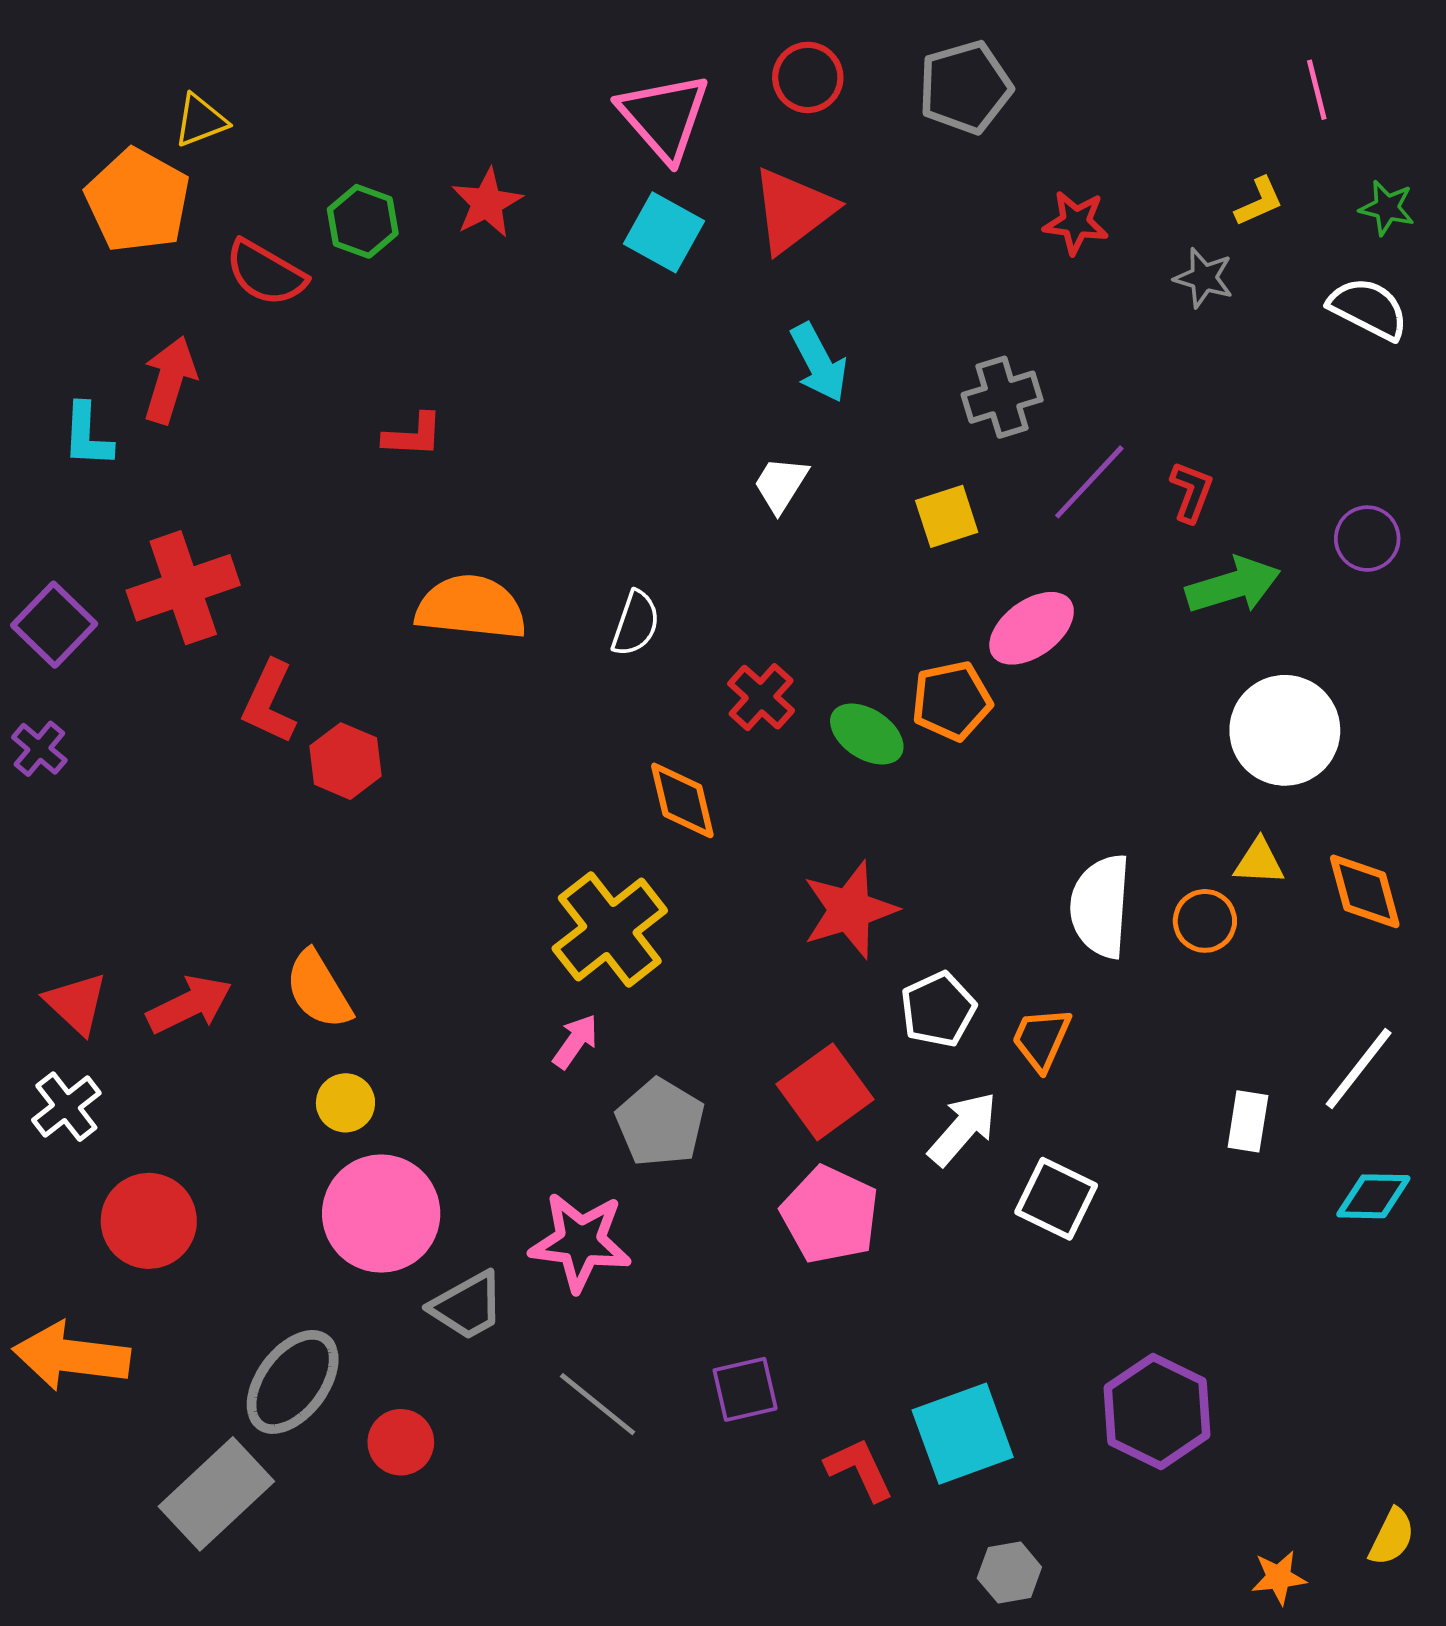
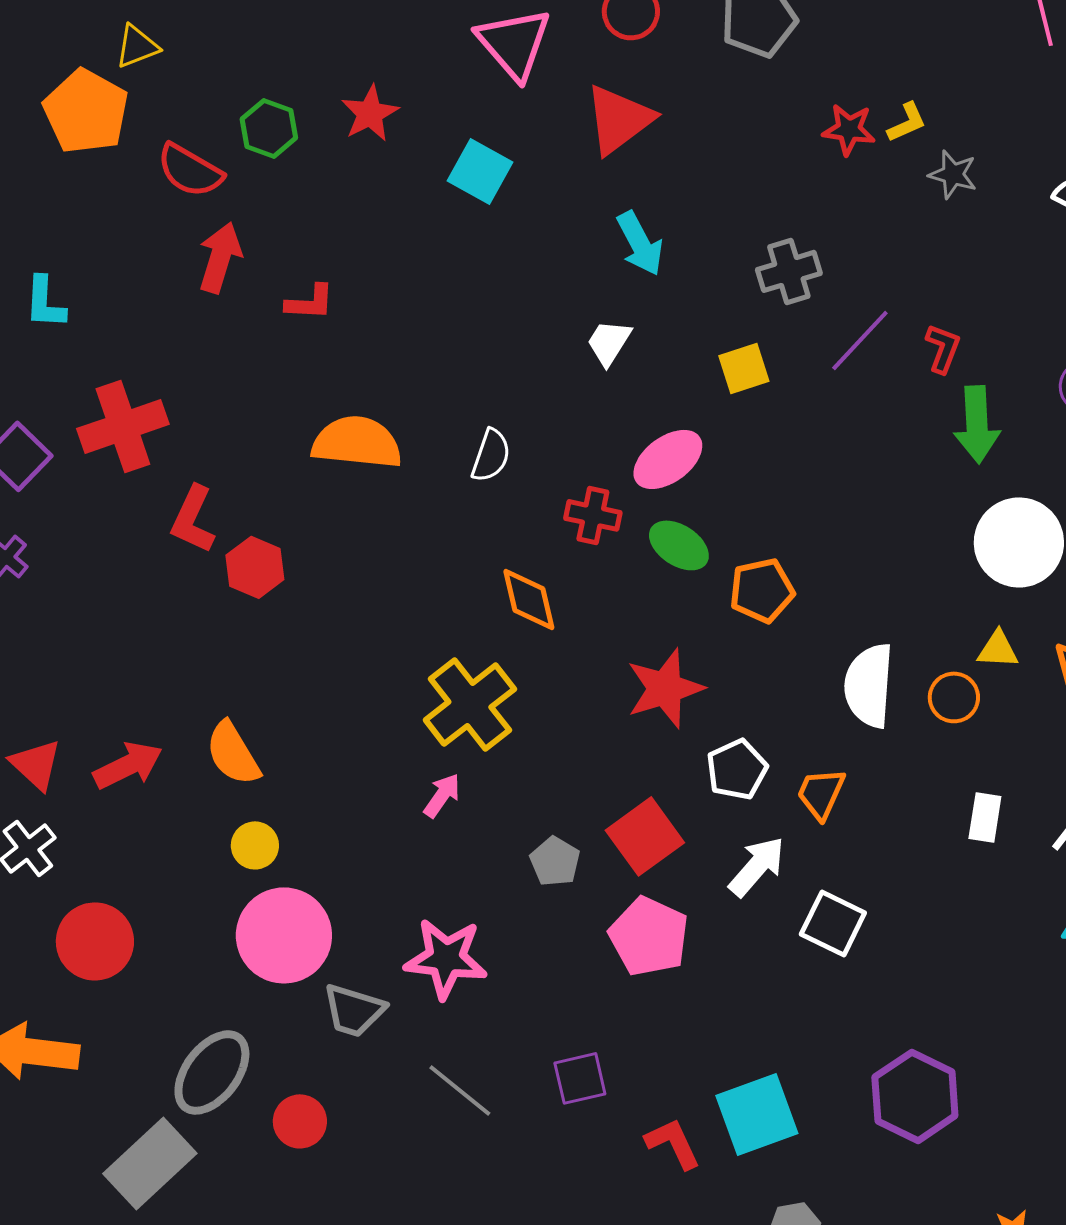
yellow L-shape: (1259, 202) -> (907, 122), moved
cyan square: (664, 232) -> (480, 171), moved
red arrow: (170, 380) -> (220, 257), moved
green arrow: (1233, 585) -> (977, 424), turned 104
pink ellipse: (1032, 628) -> (668, 459), moved
red cross: (761, 697) -> (593, 515), turned -30
orange pentagon: (952, 701) -> (762, 590), moved
white rectangle: (1248, 1121) -> (985, 817), moved
gray pentagon: (660, 1123) -> (555, 861), moved, size x0.7
gray trapezoid: (467, 1306) -> (354, 1010), turned 46

